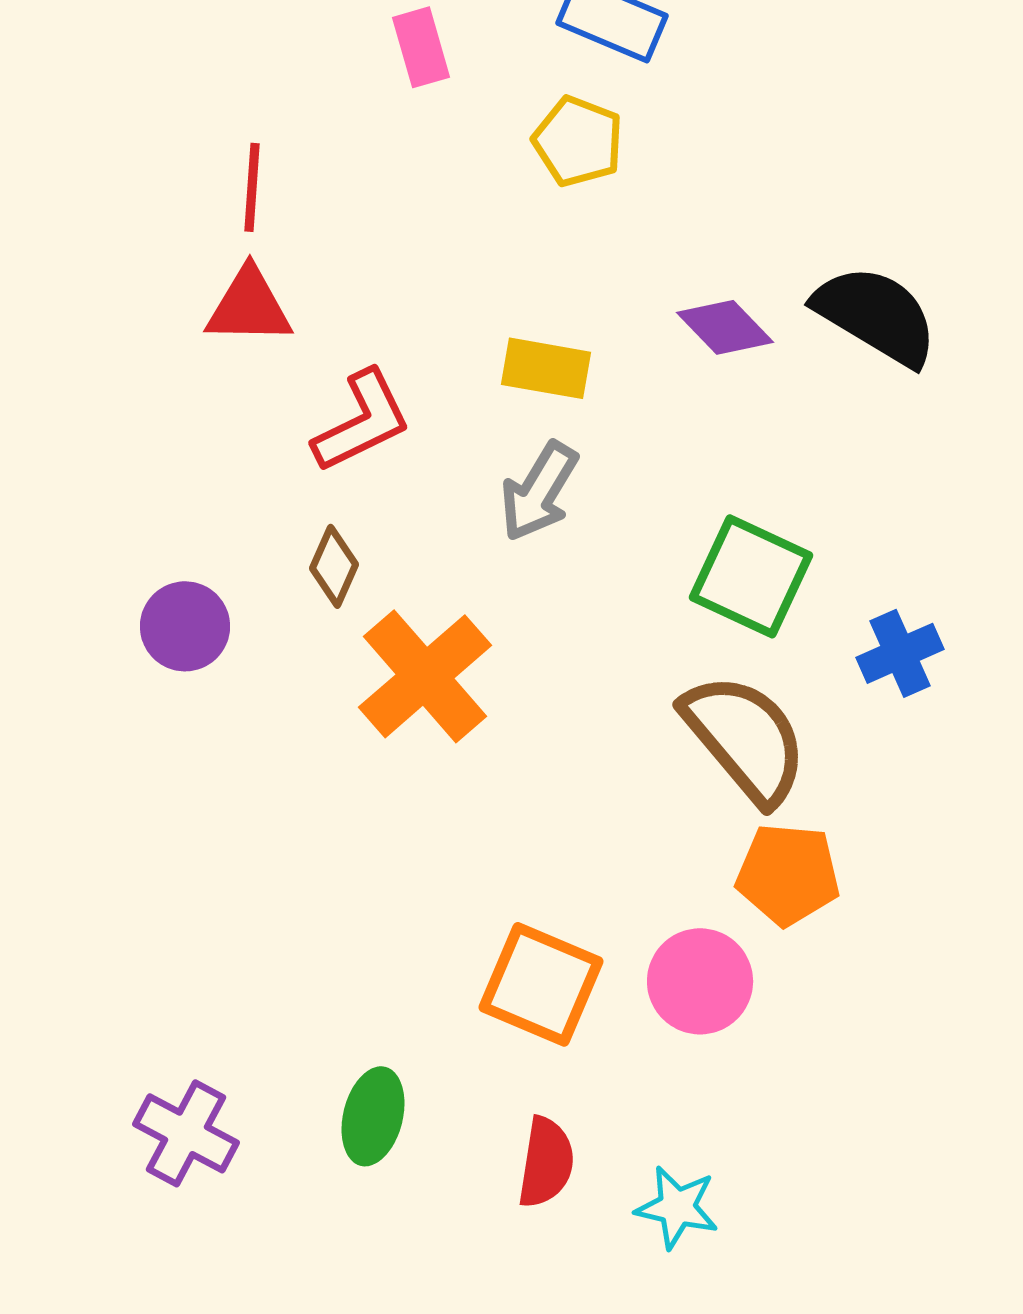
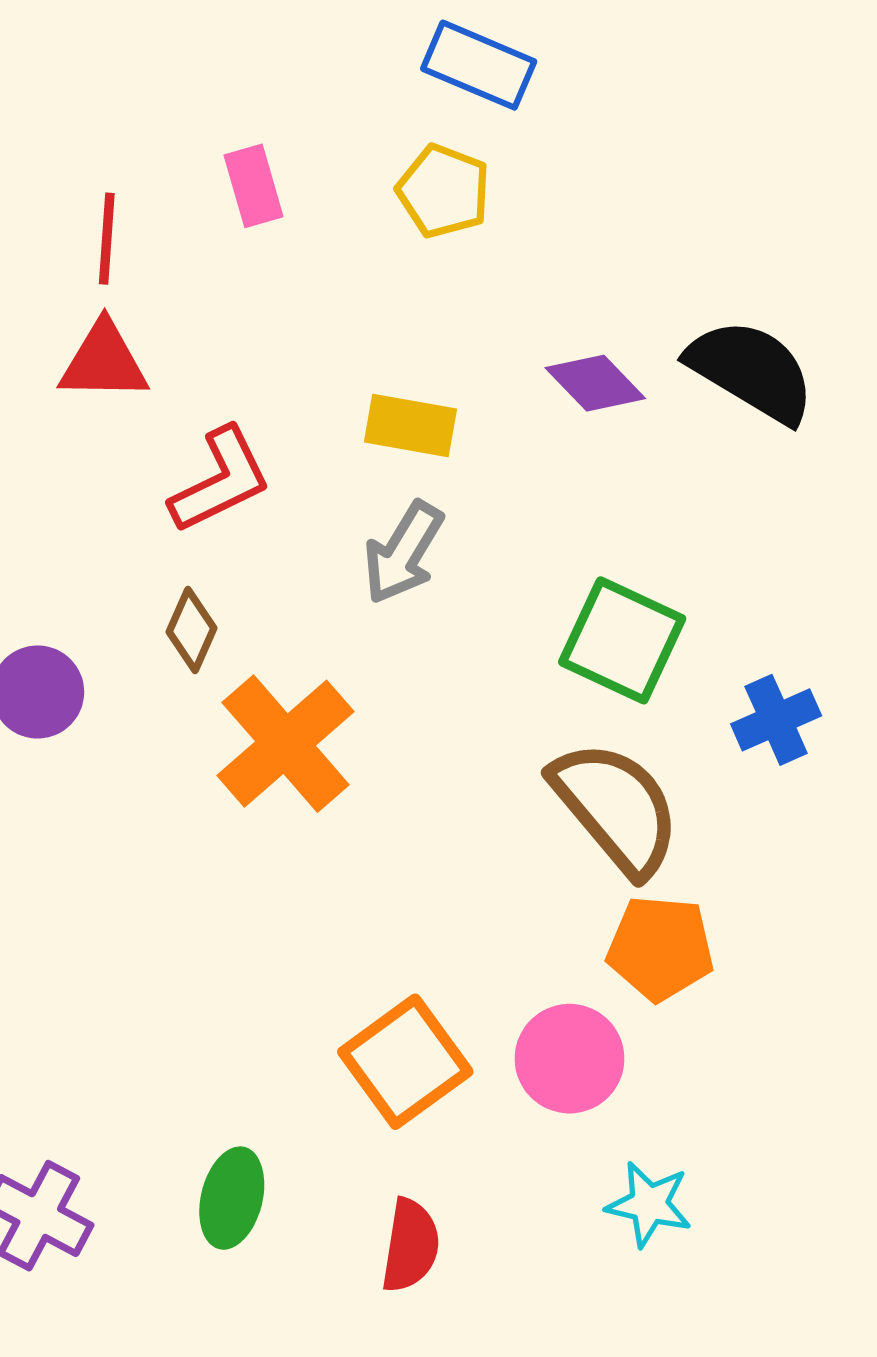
pink rectangle: (421, 47) -> (253, 186), moved
orange square: (541, 984) -> (405, 1062), turned 31
cyan star: (677, 1207) -> (649, 1204), moved

